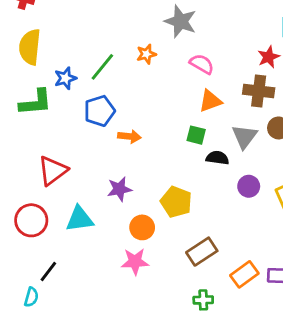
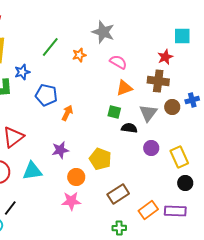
green line: (102, 67) -> (50, 47), moved
blue pentagon: (99, 111) -> (46, 95), turned 30
orange arrow: (129, 137) -> (67, 113), turned -70

